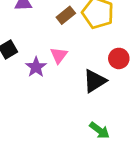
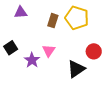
brown rectangle: (66, 15) -> (53, 21), turned -32

